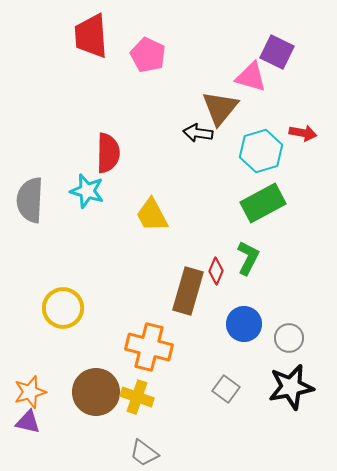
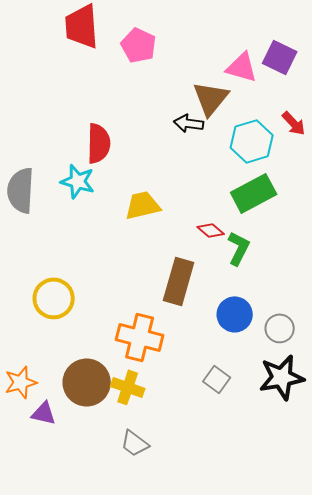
purple square: (277, 52) -> (280, 57), moved
red arrow: (303, 133) -> (294, 123), turned 36
yellow trapezoid: (152, 215) -> (143, 205), turned 105
red diamond: (216, 271) -> (211, 230), moved, turned -72
purple triangle: (28, 422) -> (44, 413), moved

